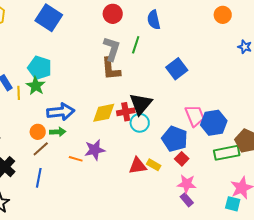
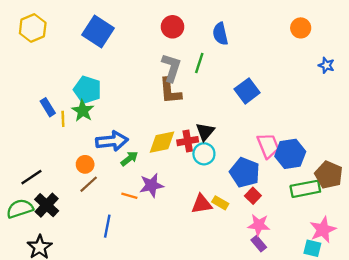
black triangle: (141, 104) -> (205, 132), size x0.7
green arrow: (58, 132) -> (129, 159), moved, turned -35
blue line: (39, 178) -> (107, 226), moved

